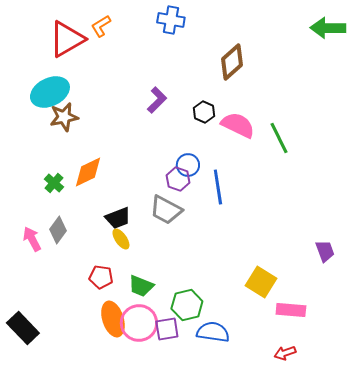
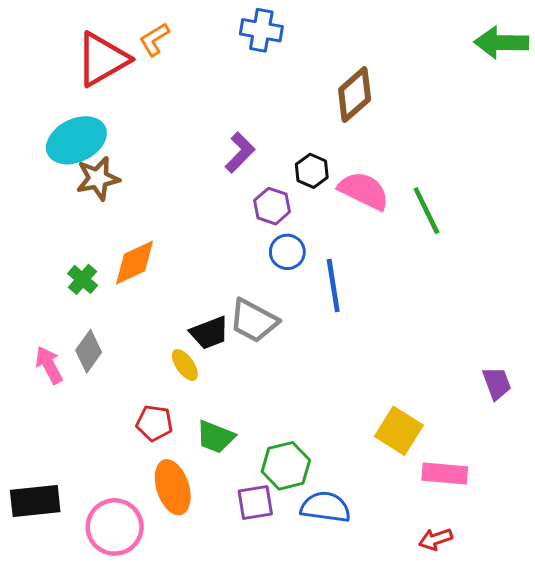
purple hexagon: (178, 179) -> (272, 206), moved
black trapezoid: (118, 218) -> (209, 333), moved
pink circle: (139, 323) -> (115, 527), moved
black rectangle: (23, 328) -> (35, 501), turned -52

